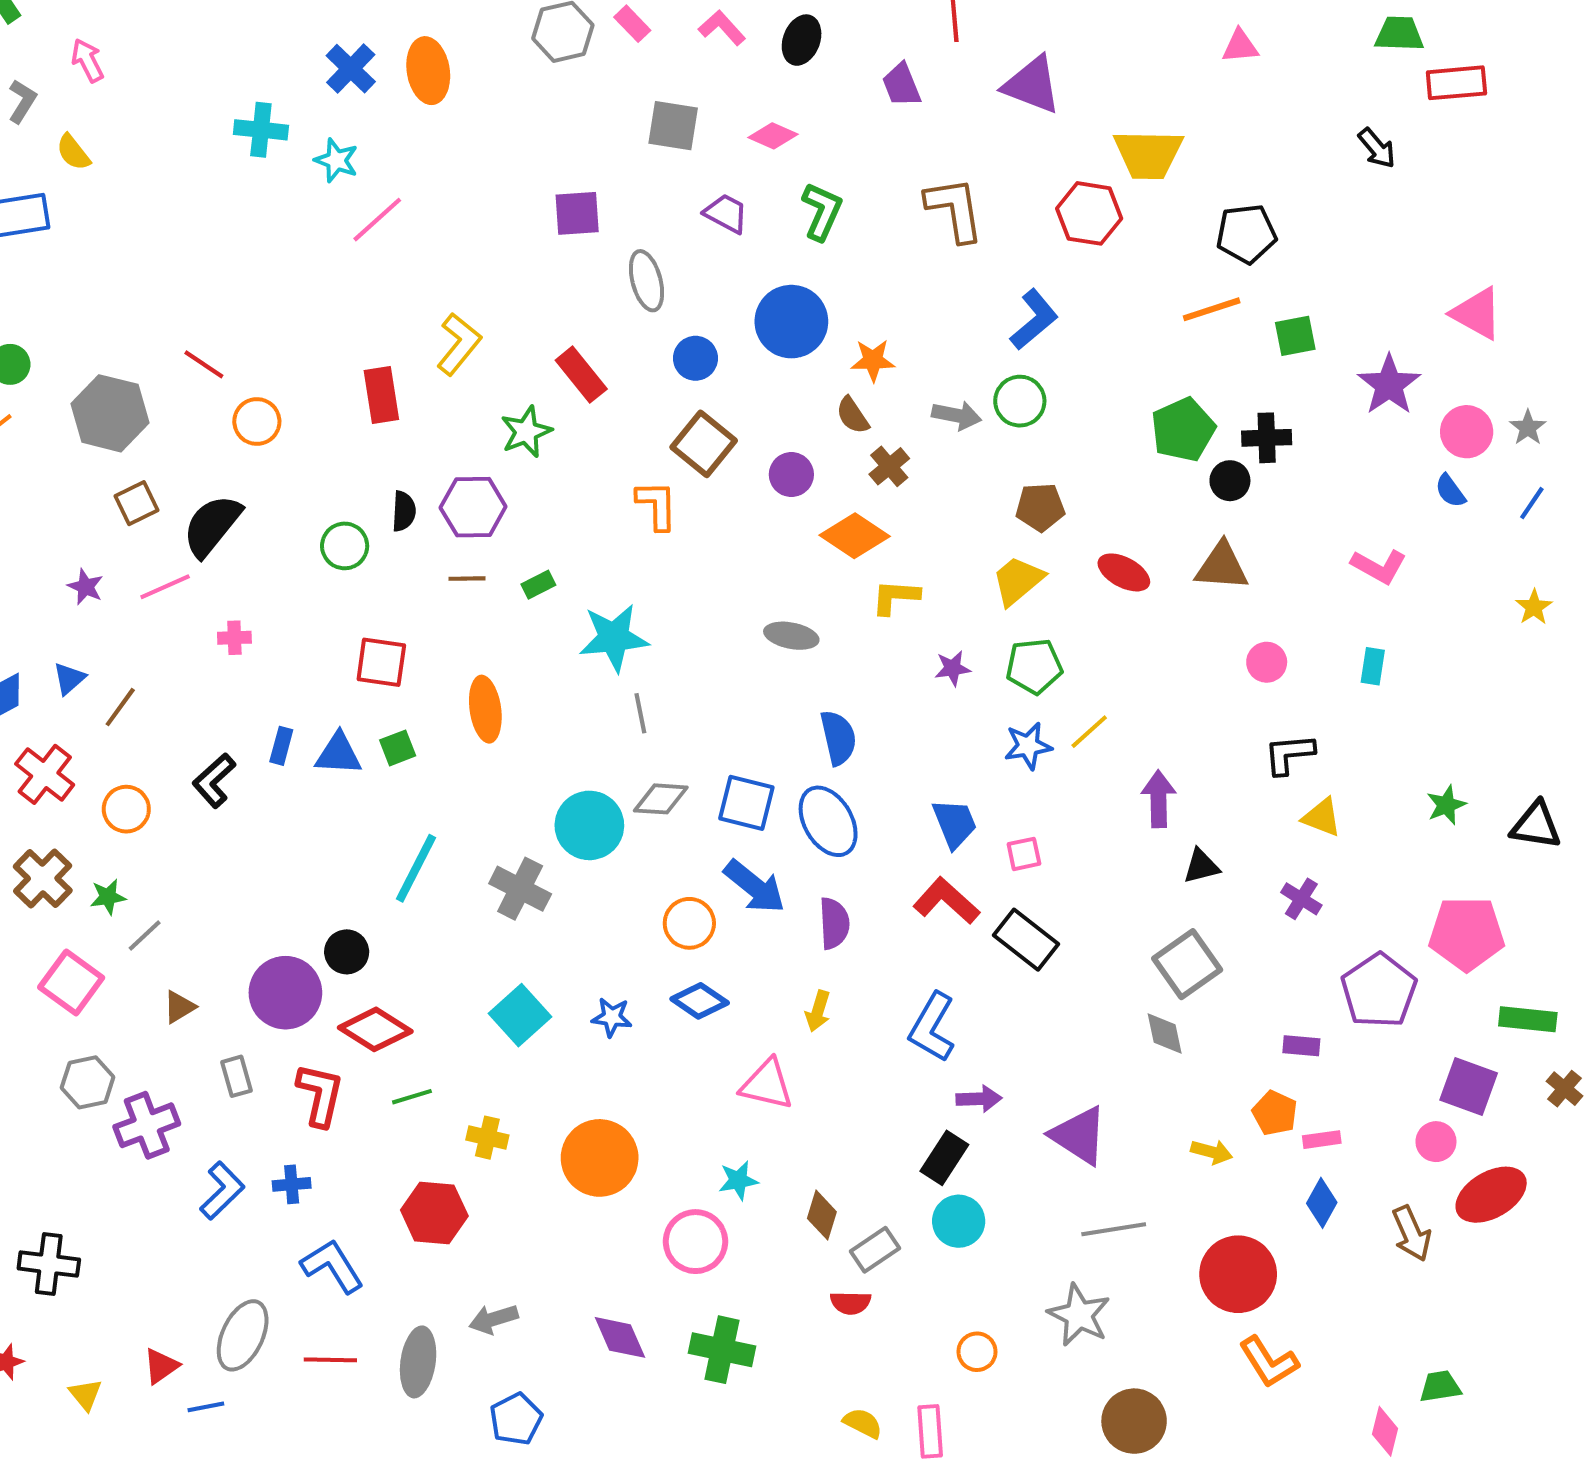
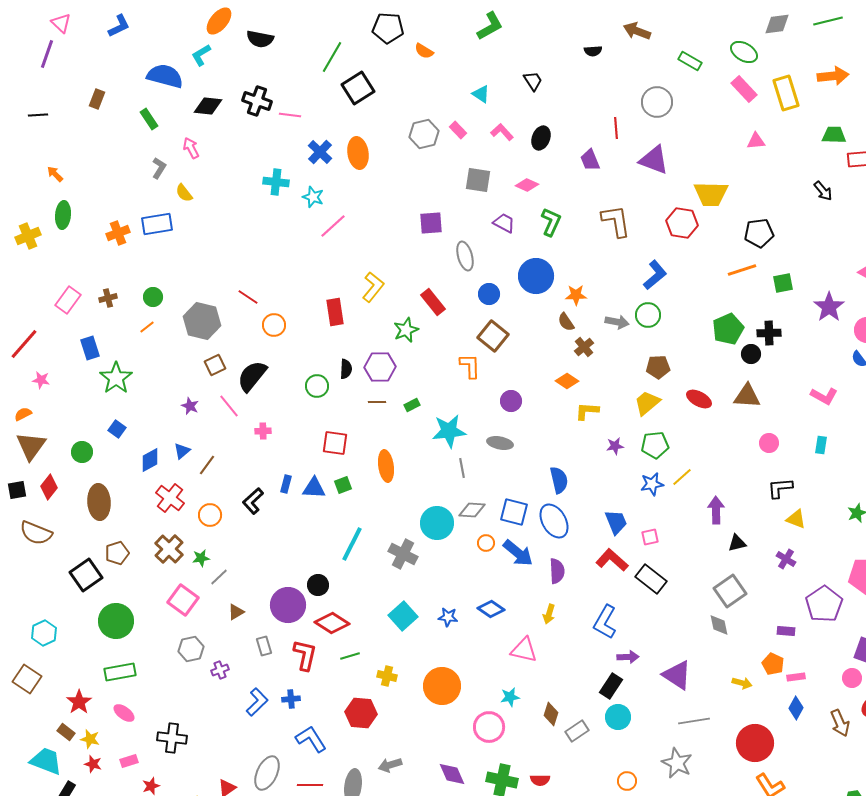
purple circle: (791, 475) -> (511, 401), moved
orange diamond: (855, 536) -> (567, 381), size x0.7
pink line: (165, 587) -> (229, 406), turned 75
gray ellipse: (791, 636) -> (500, 443), moved
orange circle: (689, 923) -> (486, 543), moved, size x0.7
purple cross: (147, 1125) -> (220, 670), size x0.6
red semicircle: (851, 1303) -> (540, 780), moved

